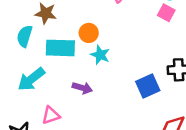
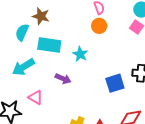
orange circle: (89, 33) -> (99, 26), moved
pink triangle: (51, 115) -> (36, 97), turned 42

